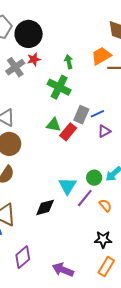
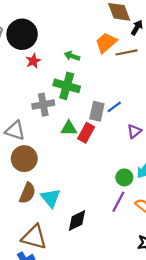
green arrow: (69, 62) -> (72, 56), turned -48
gray cross: (15, 67) -> (43, 105), moved, turned 36
purple triangle: (104, 131) -> (134, 131), moved
cyan triangle: (68, 186) -> (51, 198), moved

